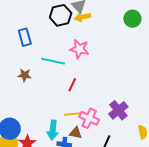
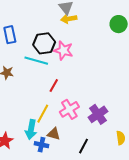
black hexagon: (61, 15) -> (44, 43), moved
yellow line: (74, 114) -> (43, 114), moved, turned -60
pink cross: (89, 118) -> (69, 109), moved, turned 30

